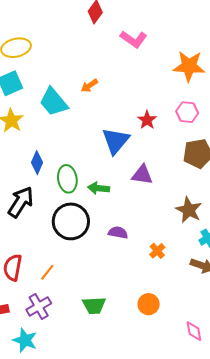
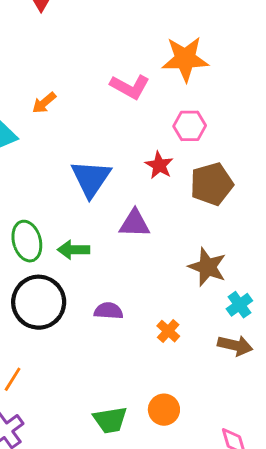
pink L-shape: (134, 39) -> (130, 87), moved
red star: (147, 120) -> (159, 165), moved
green trapezoid: (94, 305) -> (110, 420), moved

